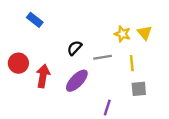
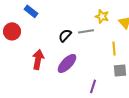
yellow star: (122, 34) -> (102, 16), moved
gray line: (103, 57) -> (86, 31), moved
red circle: (18, 63) -> (12, 31), moved

